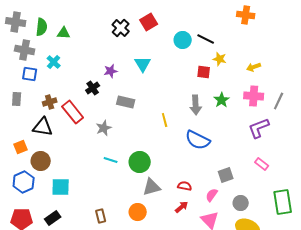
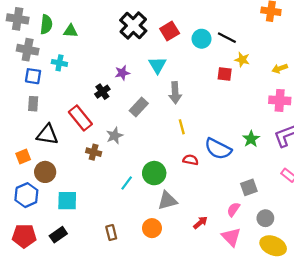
red square: (149, 22) -> (170, 31), moved
black cross: (121, 28) -> (133, 26), size x1.4
cyan cross: (54, 62) -> (59, 63), turned -32
gray rectangle: (17, 99) -> (33, 104), moved
green star: (222, 100) -> (251, 139), moved
brown cross: (50, 102) -> (94, 152), moved, turned 32
gray rectangle: (126, 102) -> (139, 107), turned -60
gray arrow: (196, 105) -> (175, 93), moved
cyan line: (111, 160) -> (127, 183), moved, turned -72
red semicircle: (185, 186) -> (191, 160), moved

